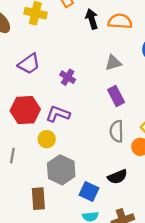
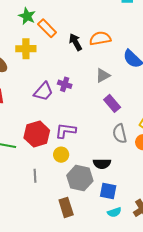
purple trapezoid: (29, 64) -> (43, 92), moved
purple cross: (68, 77) -> (65, 84), moved
black semicircle: (117, 177) -> (102, 164), moved, turned 36

